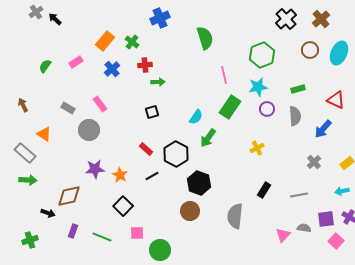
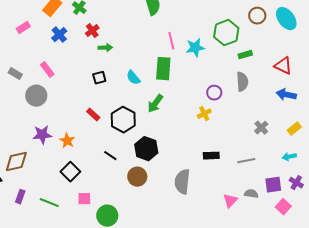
cyan ellipse: (339, 53) -> (286, 19), turned -60
green hexagon: (262, 55) -> (226, 33), moved
red cross: (145, 65) -> (92, 31), turned -32
cyan star: (258, 87) -> (195, 48), moved
green rectangle: (230, 107) -> (163, 69), moved, turned -30
purple circle: (267, 109) -> (214, 93), moved
cyan semicircle: (196, 117) -> (133, 78), moved, turned 105
blue arrow: (323, 129) -> (286, 95), moved, turned 60
black line: (152, 176) -> (110, 156), moved, turned 64
black rectangle: (264, 190) -> (211, 156), turned 56

